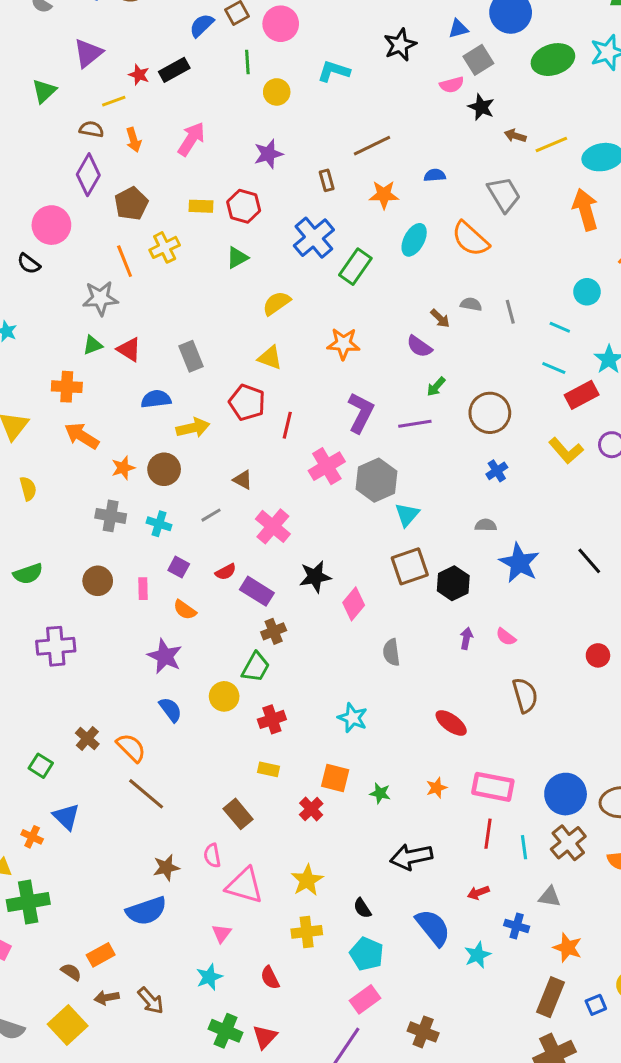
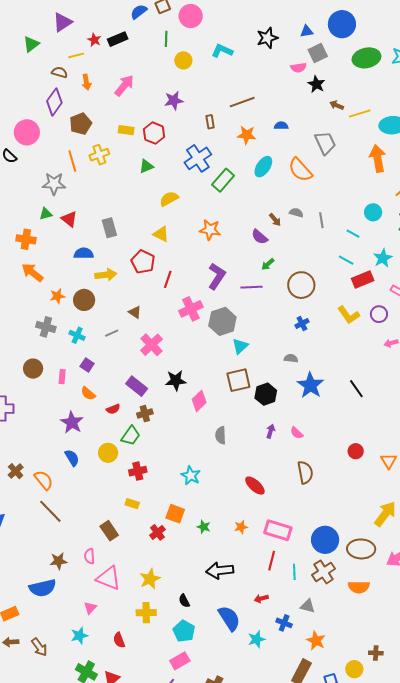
red semicircle: (226, 572) -> (113, 409), moved

